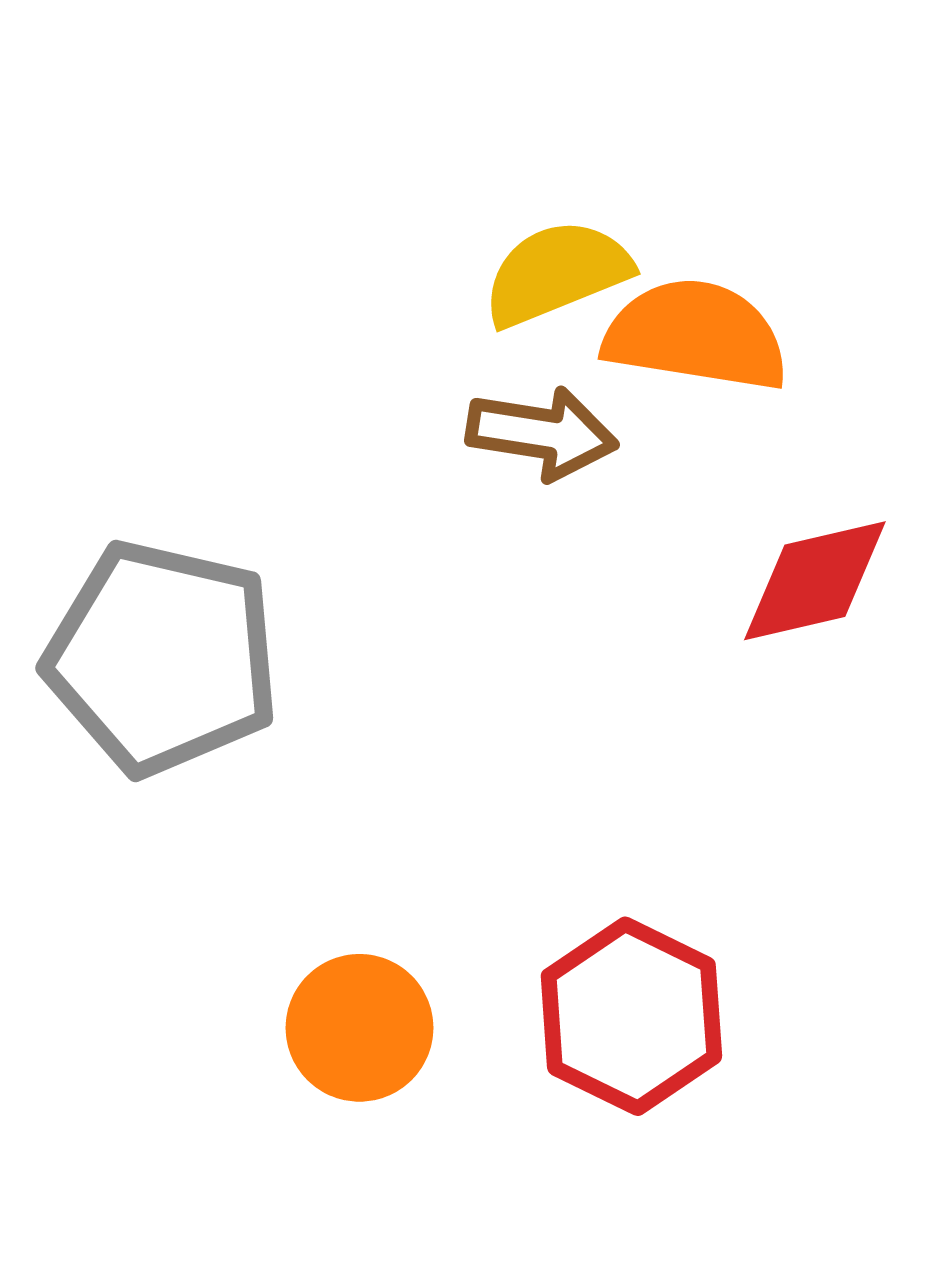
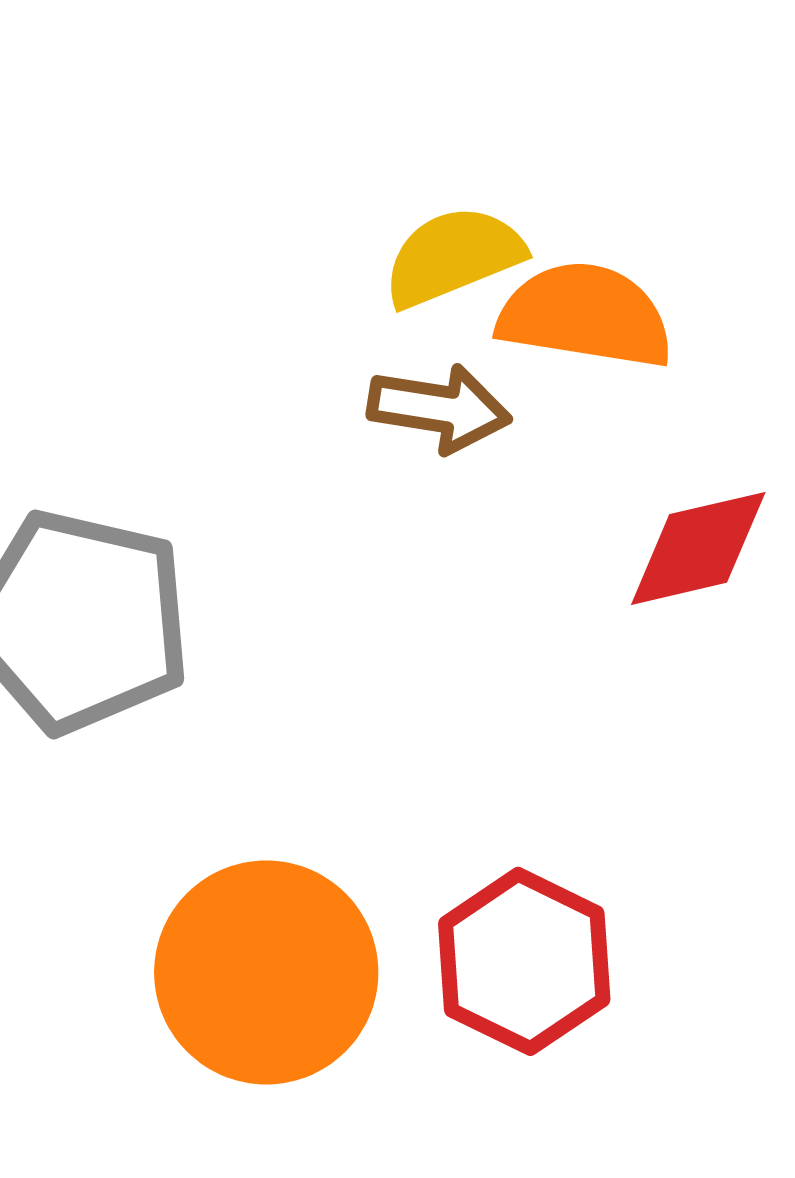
orange circle: (359, 1028) -> (266, 972), size x1.6

